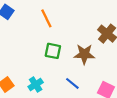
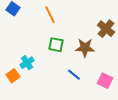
cyan cross: (36, 84) -> (27, 63), moved

